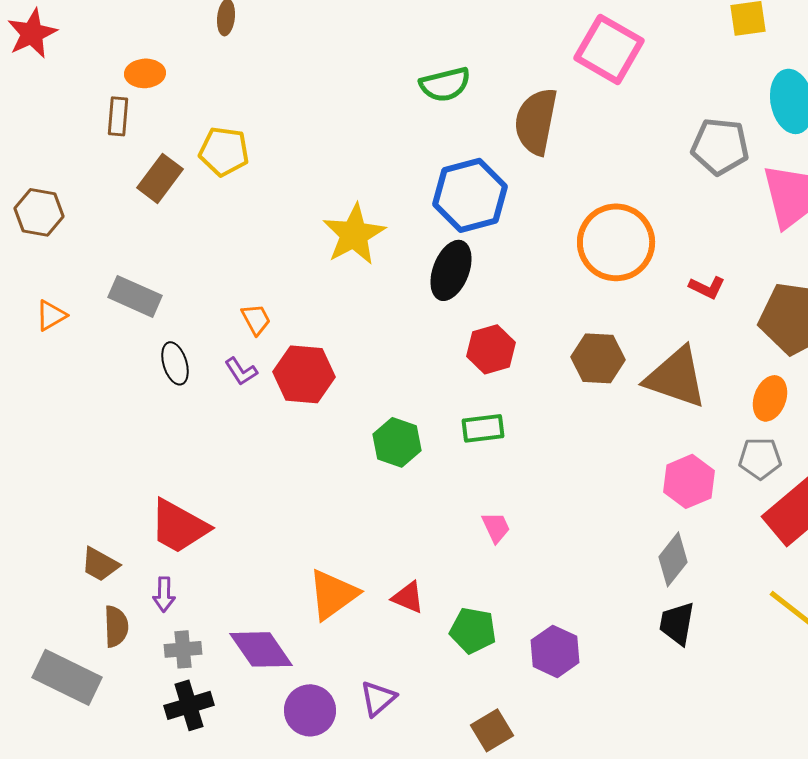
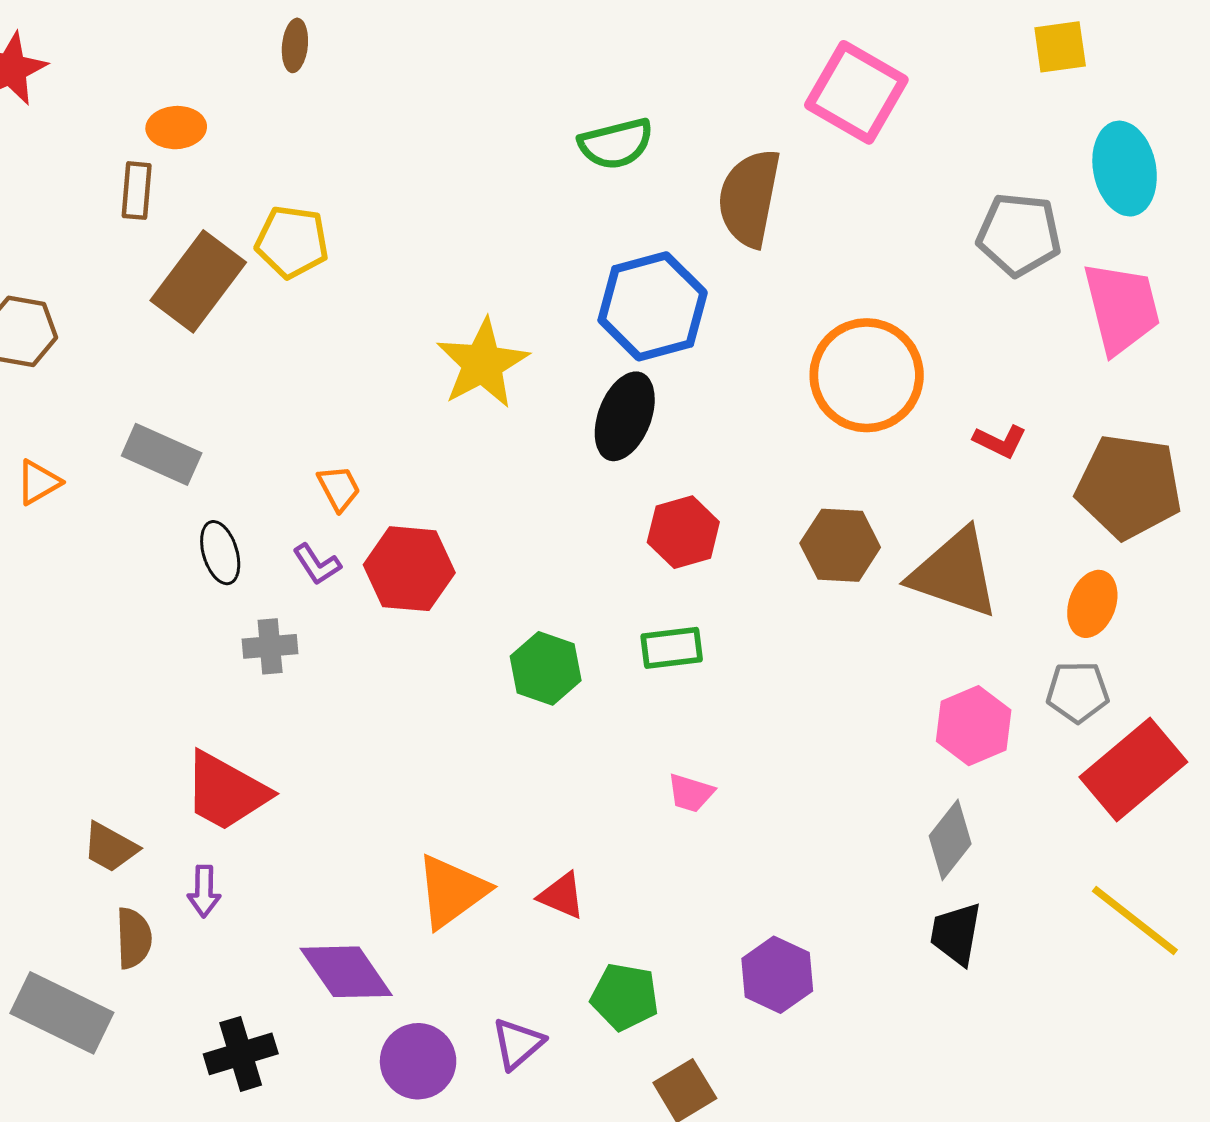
brown rectangle: (160, 178) -> (198, 281), size x1.4
pink trapezoid: (496, 527) -> (691, 793), turned 132
green pentagon: (473, 630) -> (625, 997), moved
gray cross: (183, 649) -> (270, 646), moved

